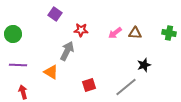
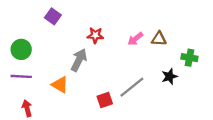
purple square: (55, 14) -> (53, 16), moved
green cross: (169, 33) -> (189, 58), moved
green circle: (13, 34) -> (21, 49), moved
gray line: (126, 87) -> (132, 87), moved

